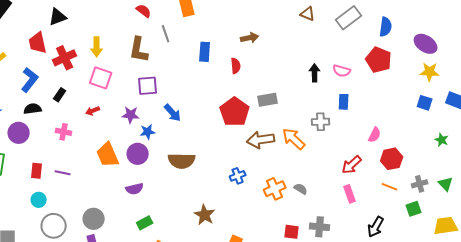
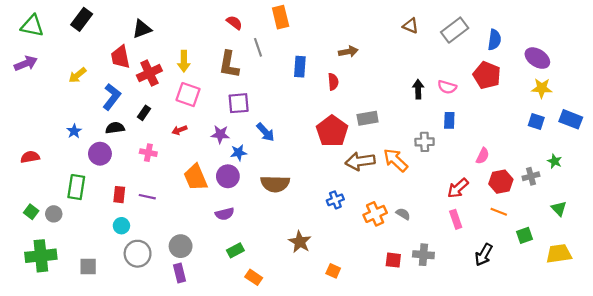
gray cross: (420, 184) -> (531, 176), moved

